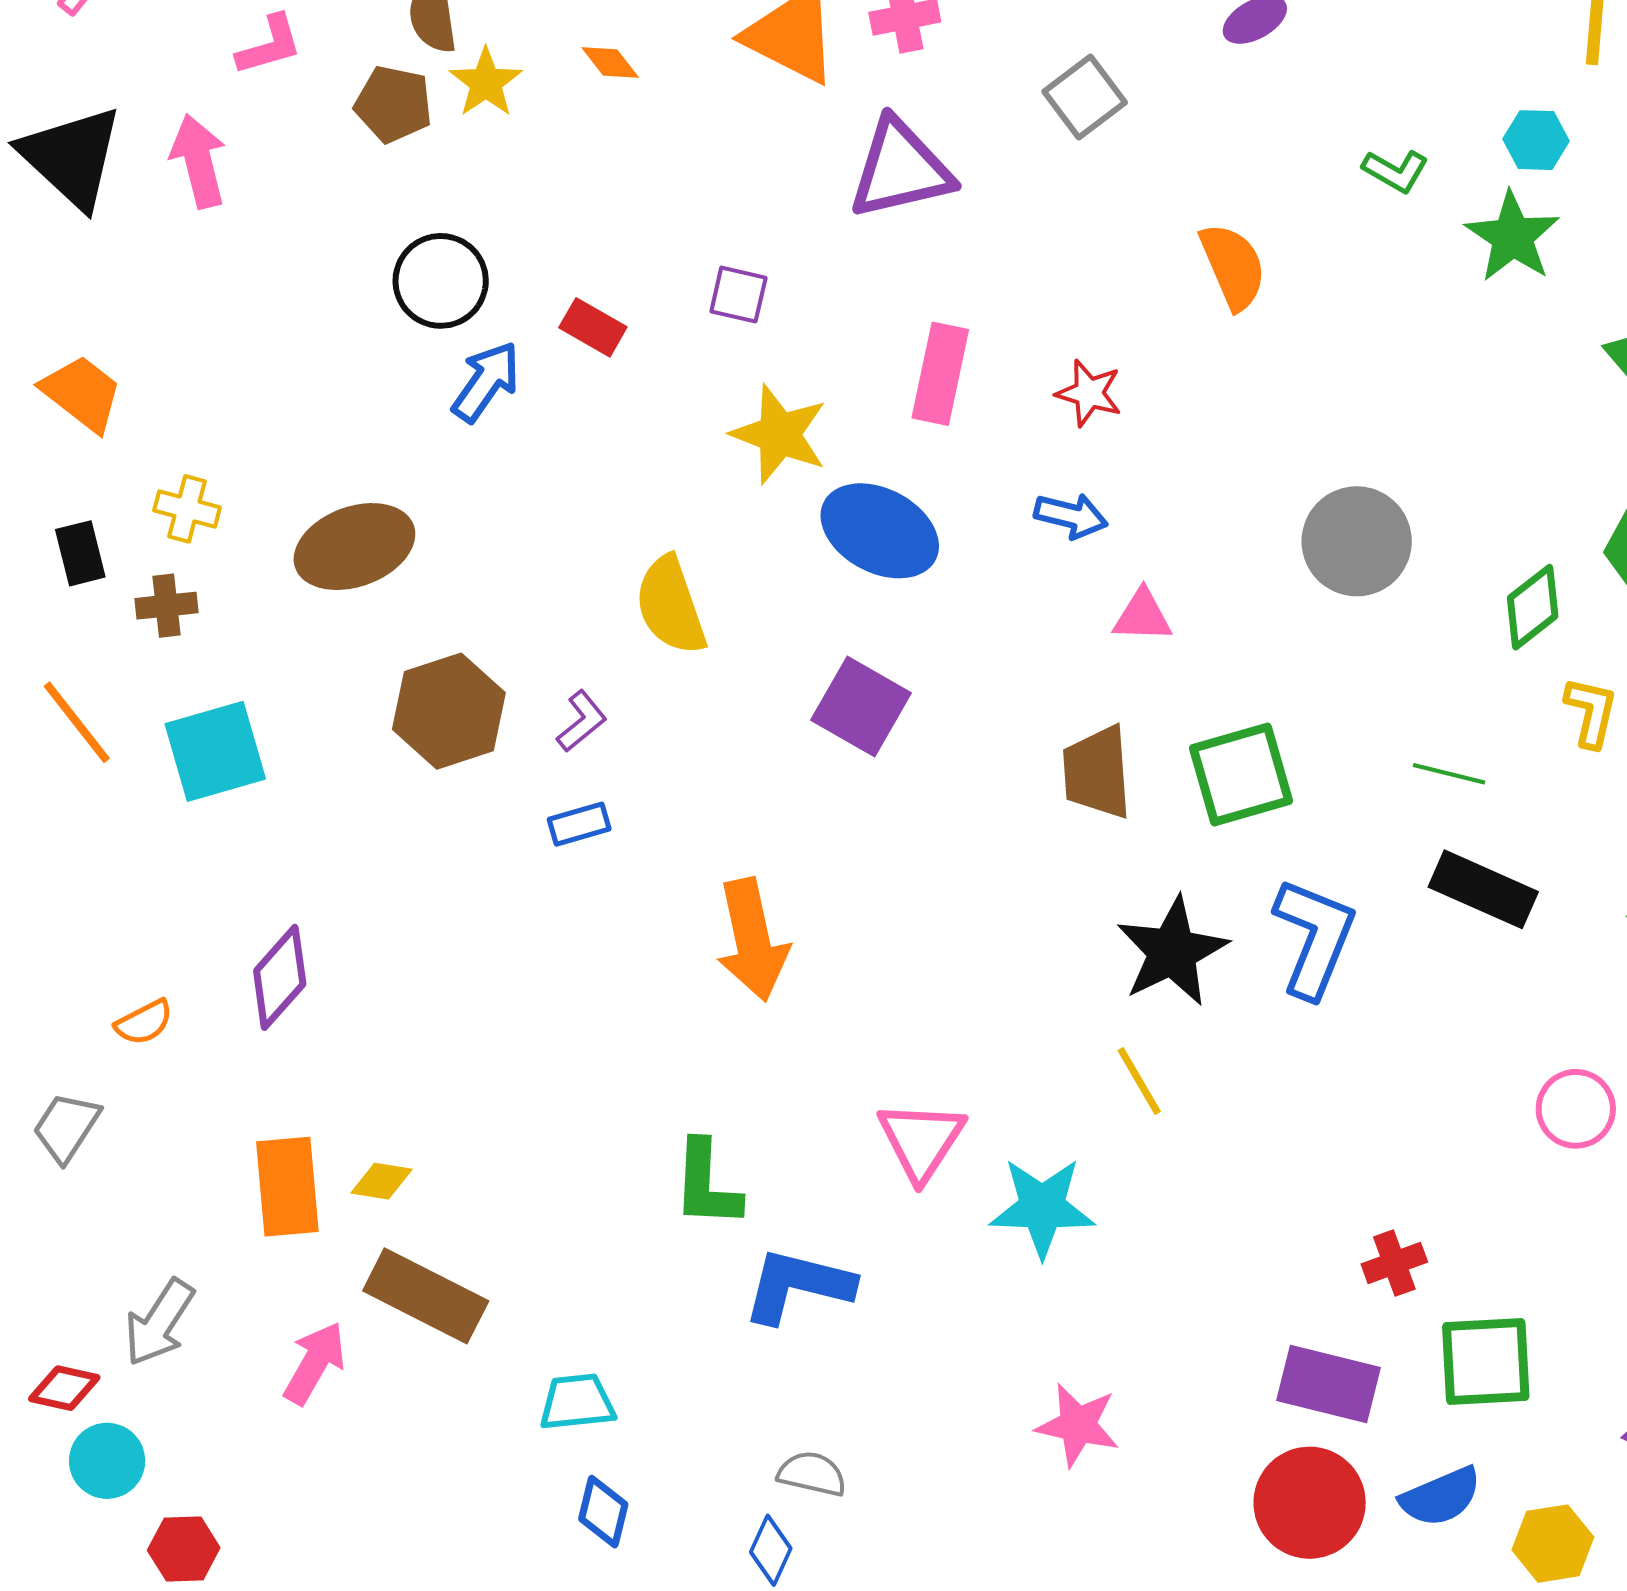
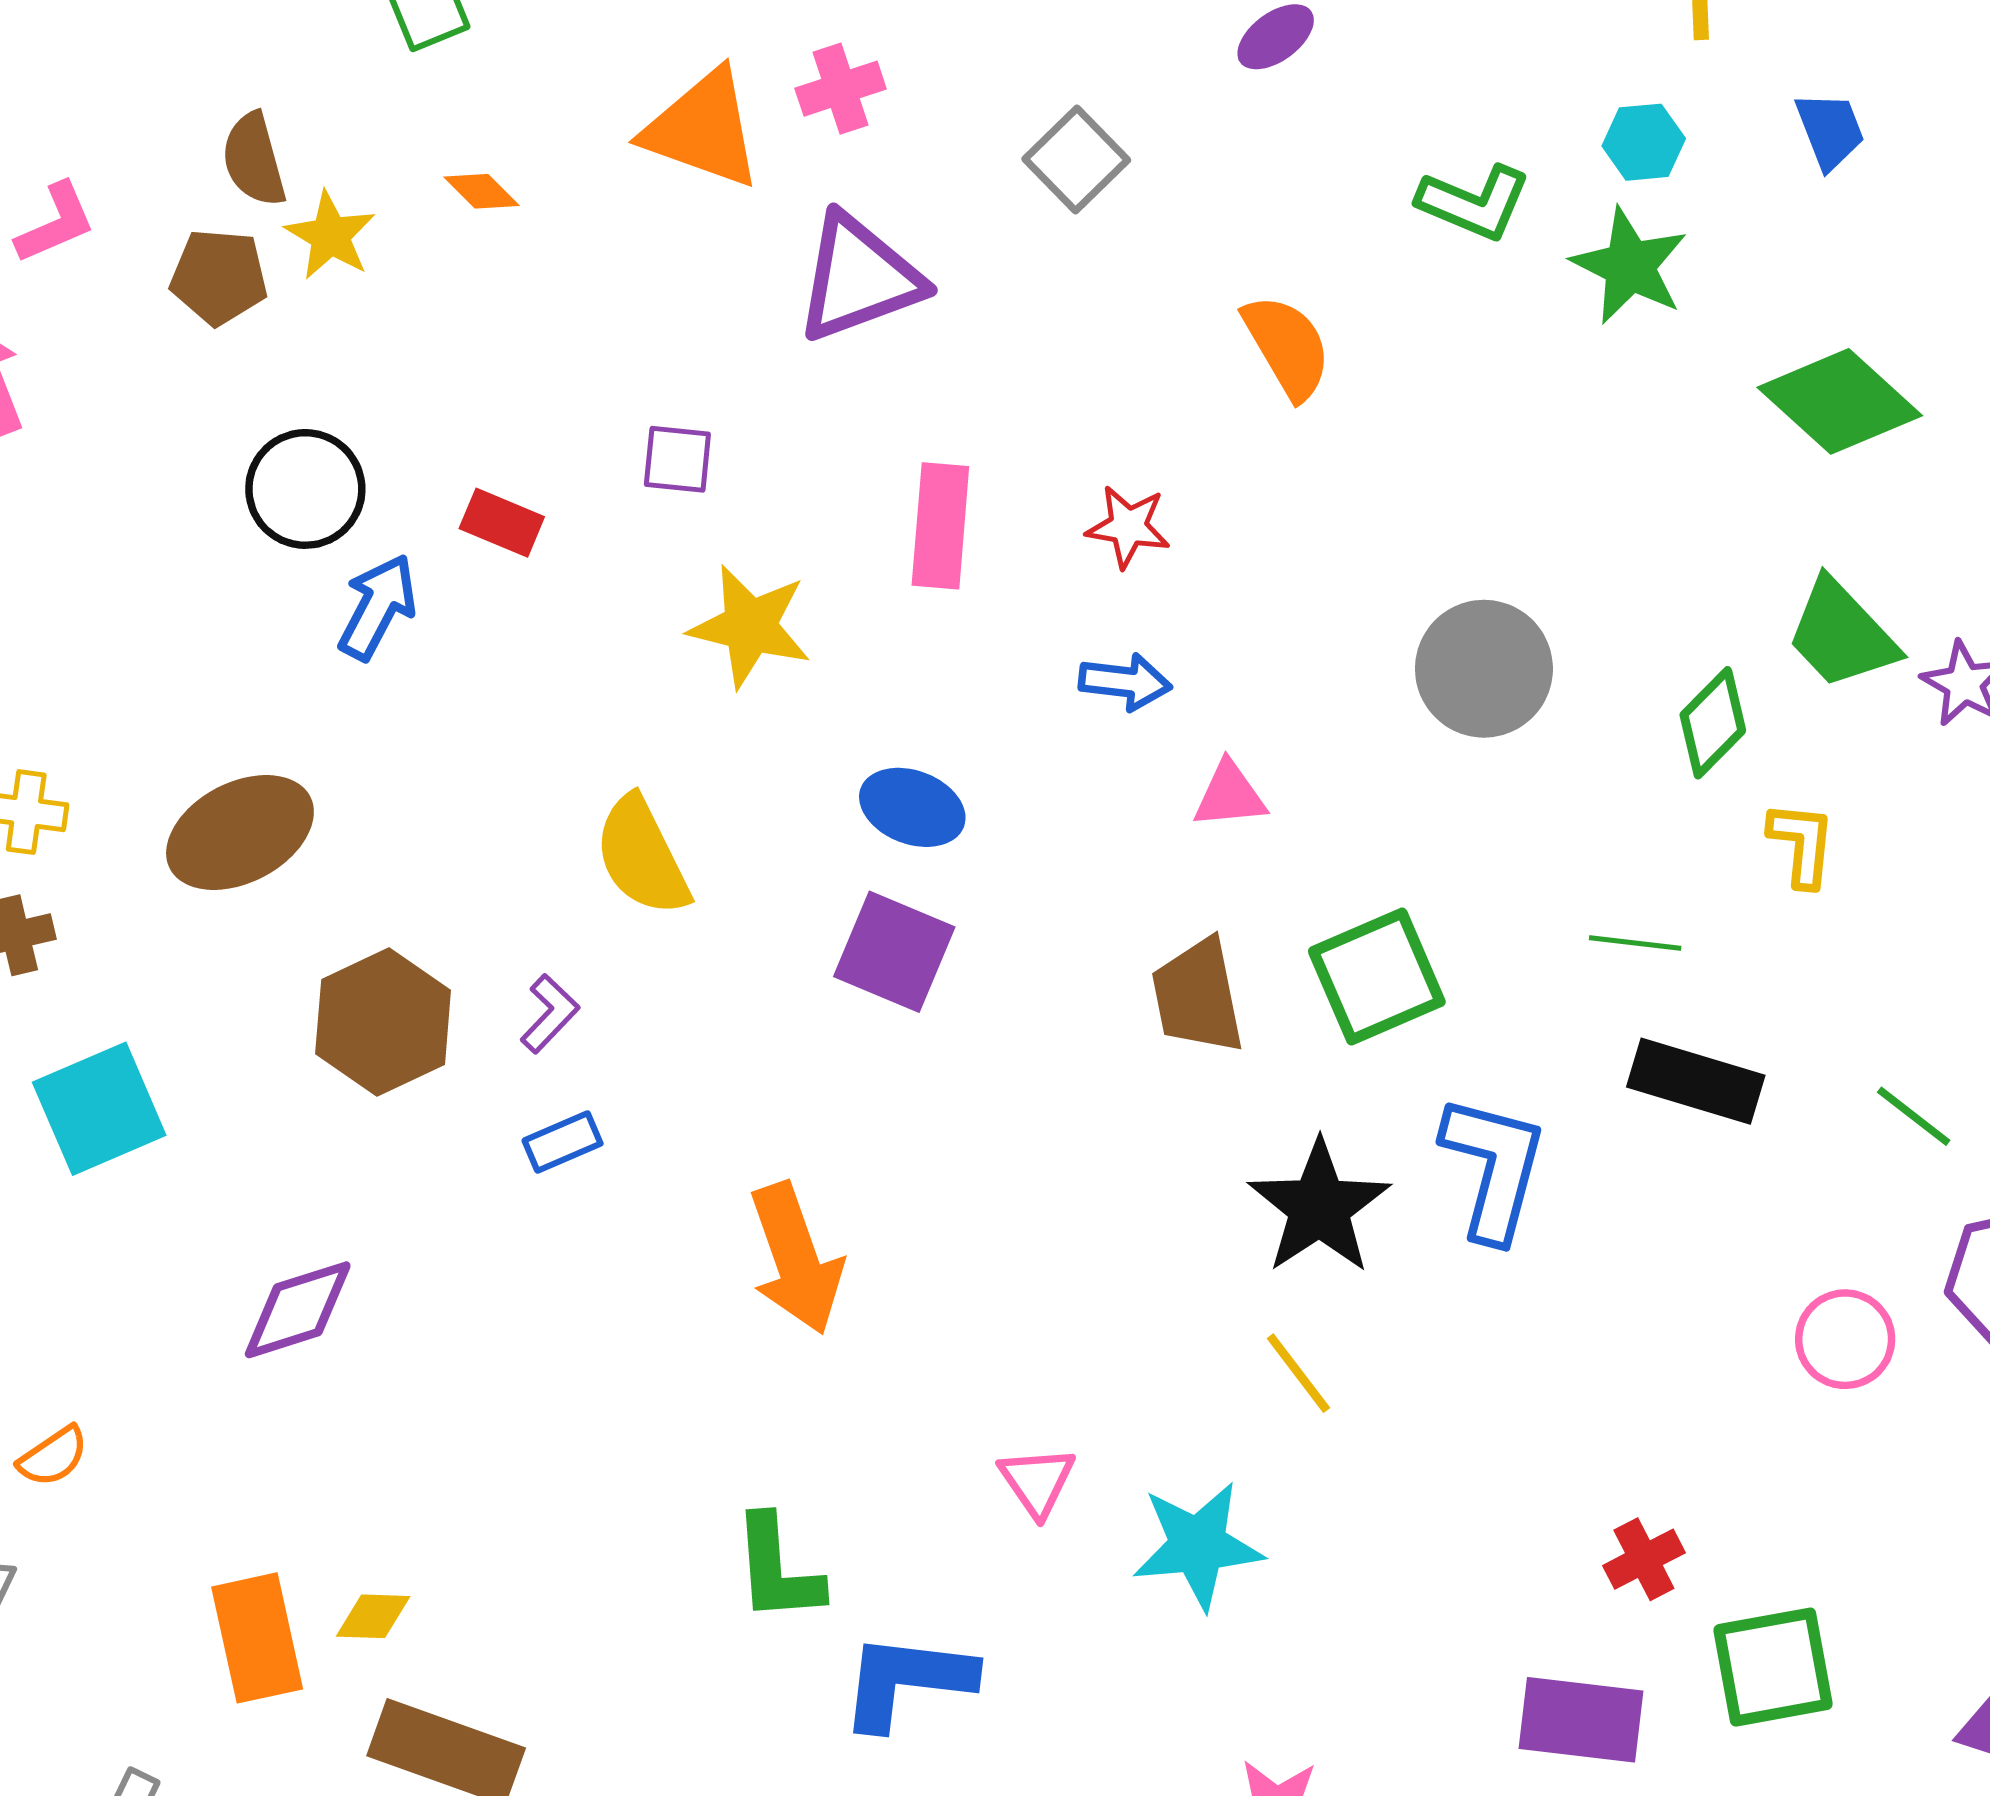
green L-shape: (1395, 171) -> (1474, 203), size x1.4
blue ellipse: (880, 531) -> (912, 807), moved, size x0.7
purple diamond: (280, 977) -> (298, 1310), moved, turned 38
pink triangle: (921, 1141) -> (1037, 1481), size x0.7

